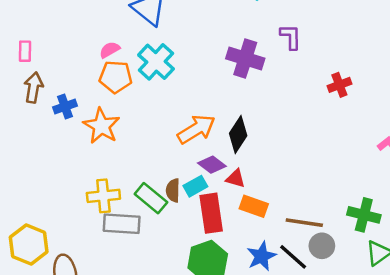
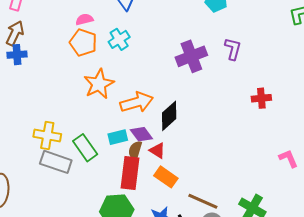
purple cross: (245, 59) -> (191, 56), turned 36
cyan cross: (156, 62) -> (119, 39), size x0.7
blue cross: (65, 106) -> (17, 55), moved
orange star: (101, 126) -> (99, 84), moved
cyan rectangle: (195, 186) -> (118, 137), moved
brown semicircle: (173, 190) -> (135, 151), moved

